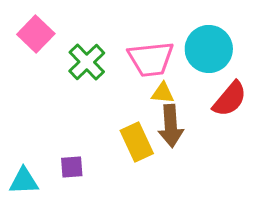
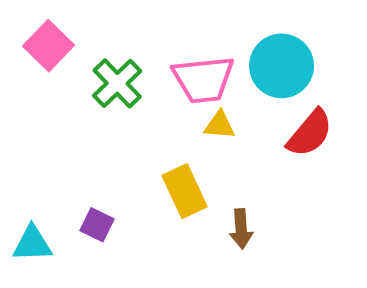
brown arrow: (171, 126) -> (241, 229), moved, size x0.7
purple square: (72, 167) -> (97, 225), turned 30

